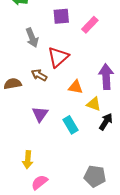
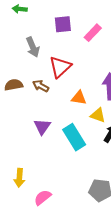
brown semicircle: (13, 84) -> (14, 85), moved
cyan rectangle: (71, 125) -> (74, 137), size x1.4
yellow arrow: (28, 160) -> (19, 178), moved

